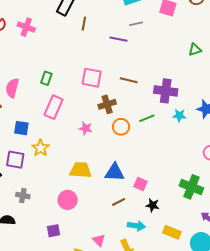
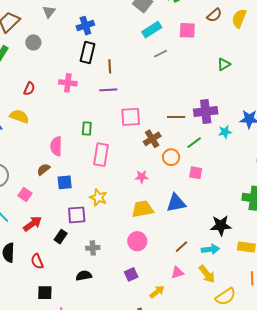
pink cross: (26, 27) -> (68, 83), moved
purple line: (119, 39) -> (108, 90), moved
brown line: (129, 80) -> (176, 117), moved
blue square: (21, 128) -> (65, 182), moved
pink star: (86, 128) -> (142, 177), moved
pink square: (140, 184) -> (196, 173), moved
brown line: (119, 202) -> (182, 247), moved
black star: (152, 205) -> (221, 226), size x1.5
pink triangle: (99, 240) -> (177, 273), turned -48

